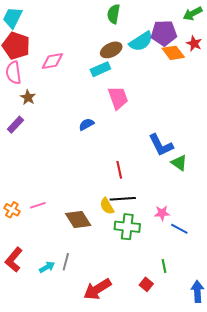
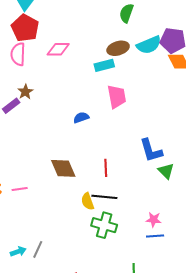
brown star: (28, 97) -> (25, 92), moved
pink star: (162, 213) -> (154, 220), moved
brown diamond: (78, 220) -> (63, 168), moved
blue line: (179, 229) -> (155, 236), turned -42

